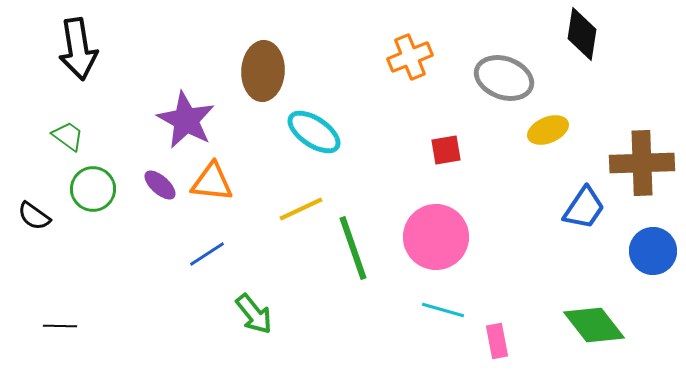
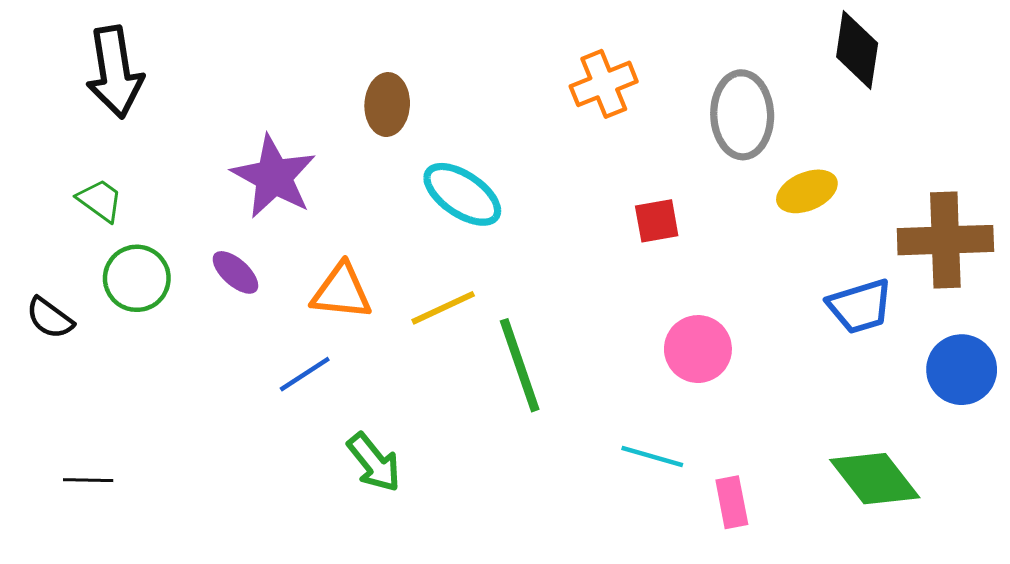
brown ellipse: (263, 71) -> (387, 105), size x0.7
gray ellipse: (504, 78) -> (742, 115), turned 68
orange triangle: (212, 182) -> (342, 292), moved
blue trapezoid: (584, 208) -> (860, 306), turned 39
pink circle: (436, 237) -> (698, 349), moved, size x0.7

